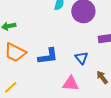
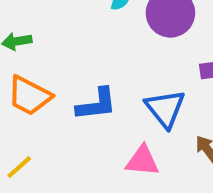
blue triangle: (81, 58) -> (165, 109), size x1.5

